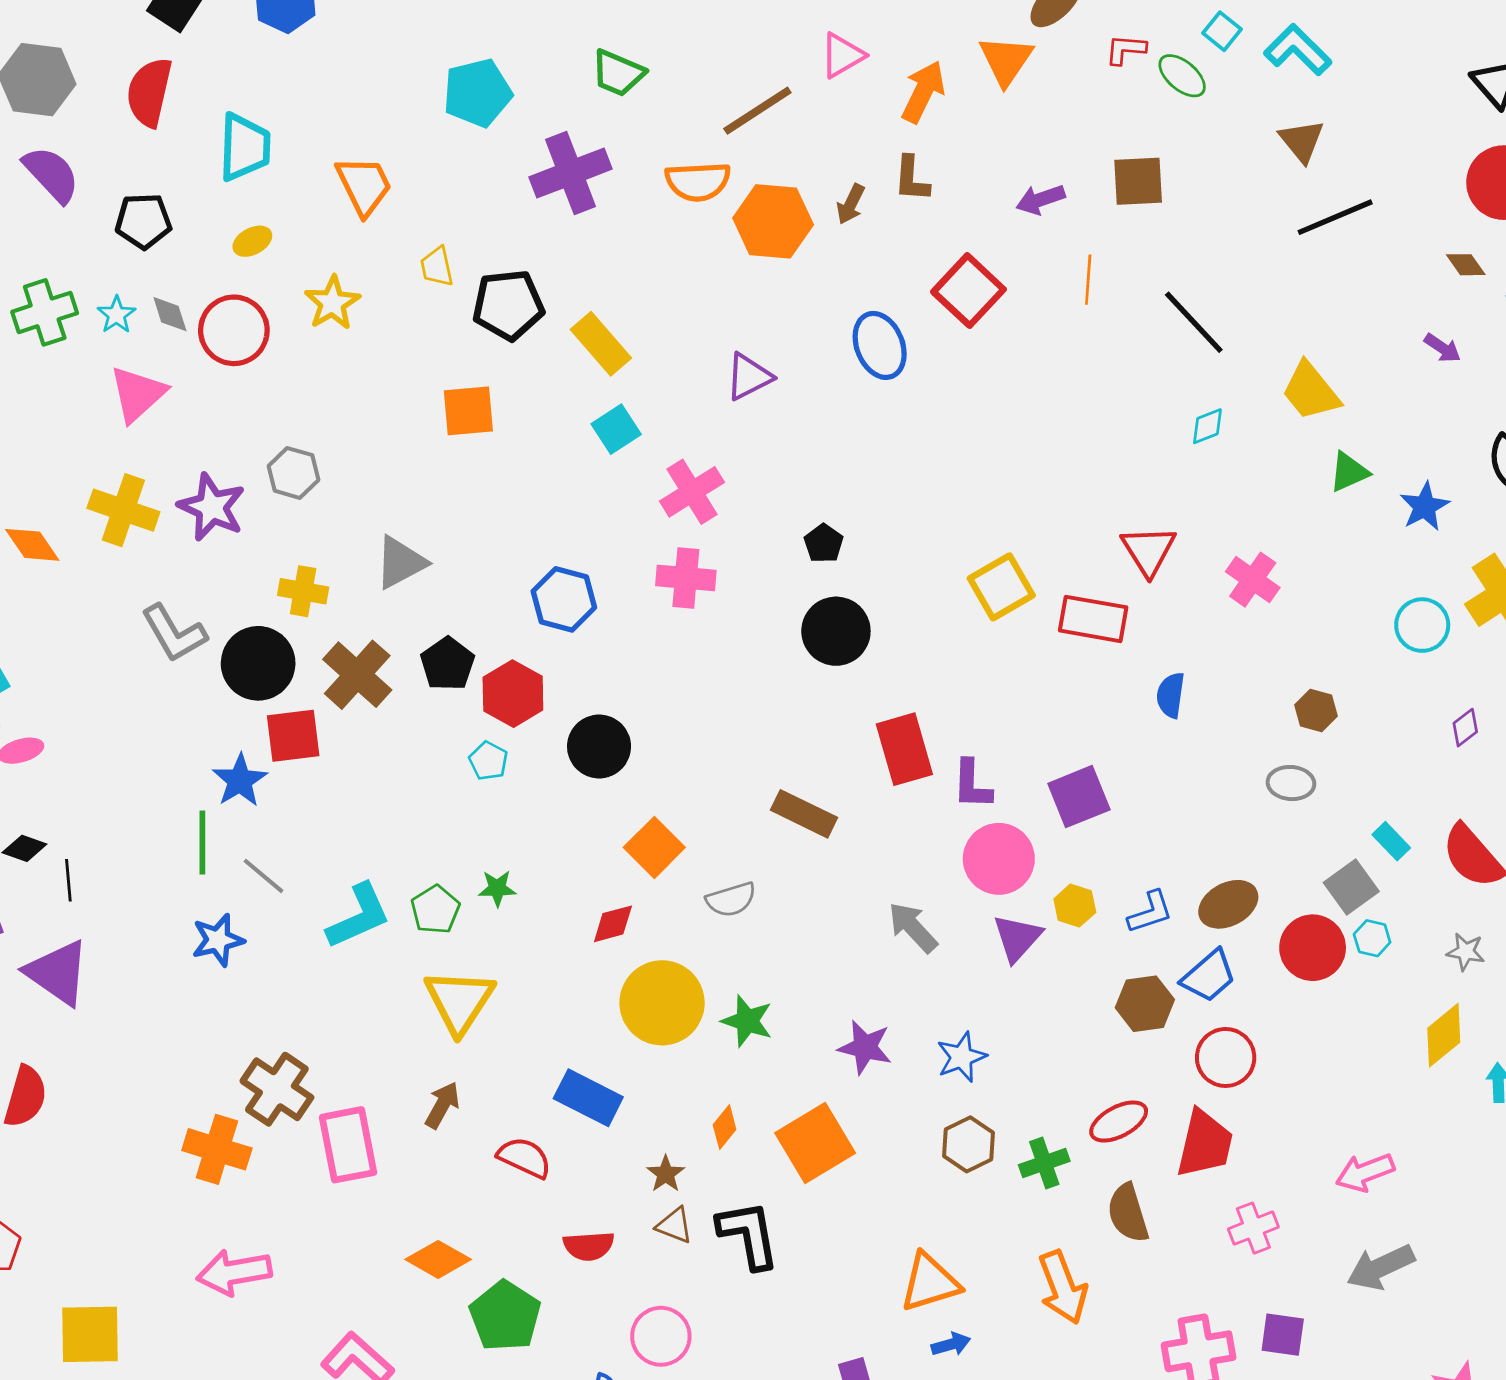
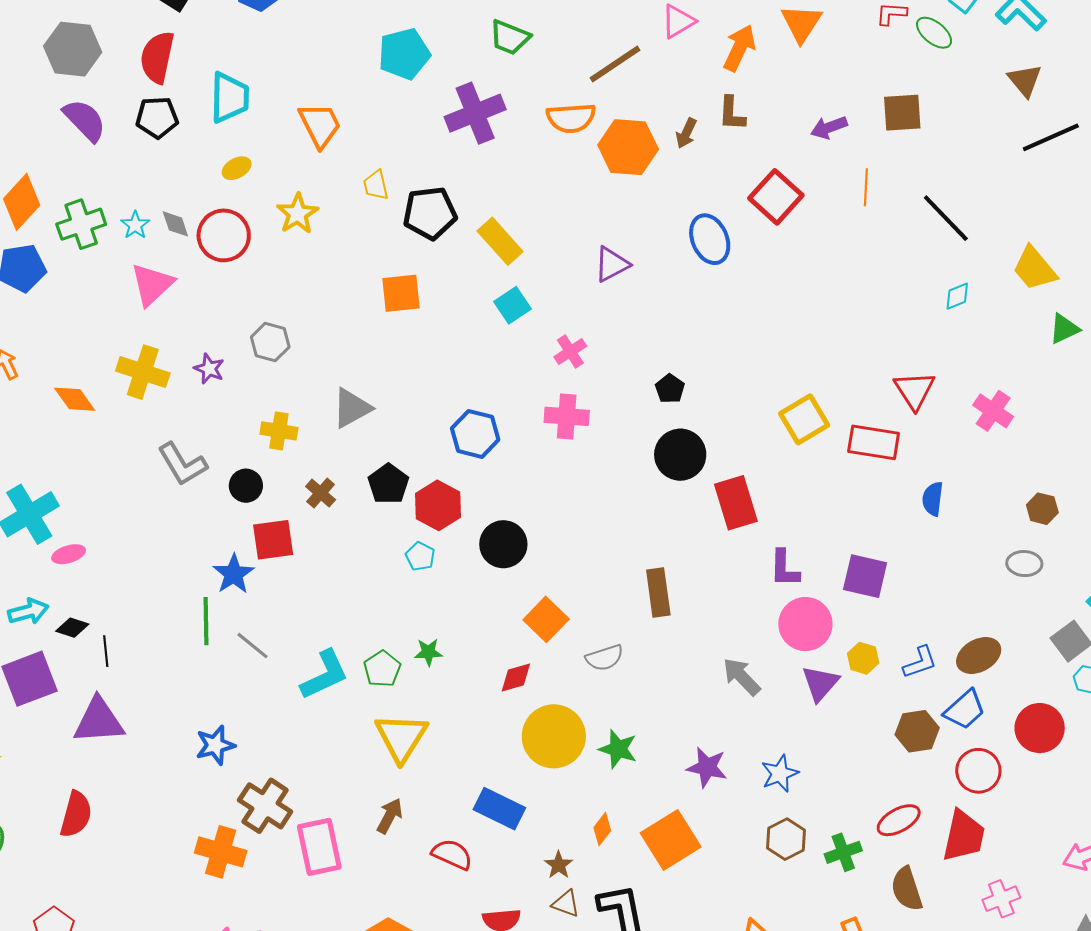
black pentagon: (143, 221) -> (157, 117), moved
pink cross: (692, 492) -> (570, 352), size x0.7
purple star: (212, 507) -> (209, 369), size x0.6
black circle: (258, 663) -> (246, 486), size x0.6
brown cross: (357, 675) -> (321, 493), size x0.6
red rectangle: (904, 749) -> (736, 503), moved
purple square: (1079, 797) -> (865, 576), turned 36
brown rectangle: (804, 814) -> (658, 592), turned 57
blue star: (218, 940) -> (215, 745), moved
red circle: (1313, 948) -> (1040, 728), moved
purple triangle: (58, 973) -> (99, 721), turned -38

